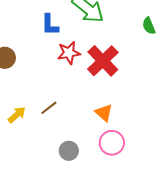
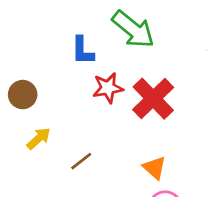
yellow arrow: (17, 115) -> (39, 138), moved

